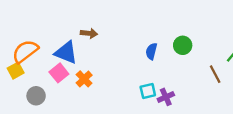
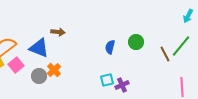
pink square: (59, 73) -> (16, 65), moved
brown line: (215, 74) -> (165, 54), moved
gray circle: (36, 96) -> (39, 76), moved

